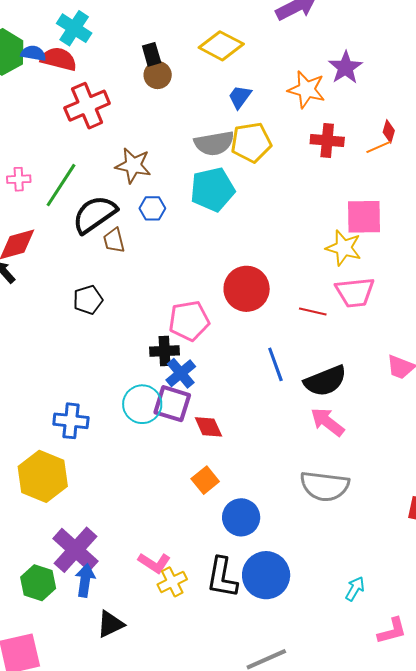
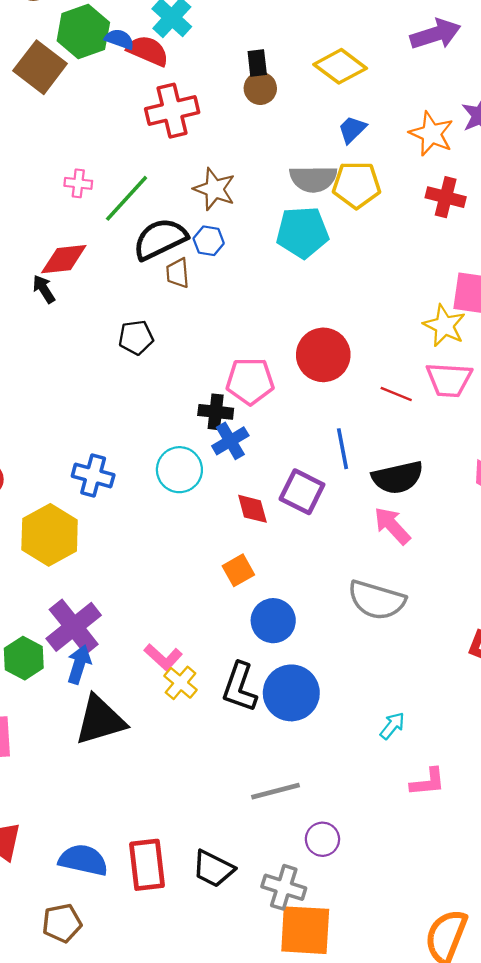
blue hexagon: (152, 208) -> (209, 241), moved
purple square: (172, 404) -> (302, 492), moved
yellow cross: (172, 582) -> (181, 683), turned -32
black triangle: (110, 624) -> (100, 720), size x1.6

